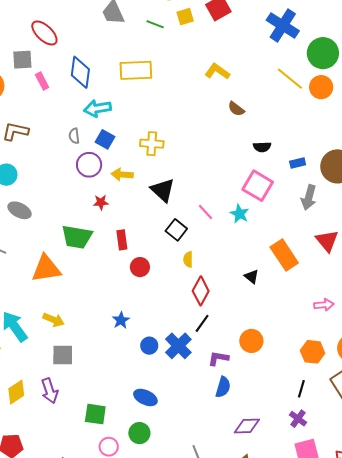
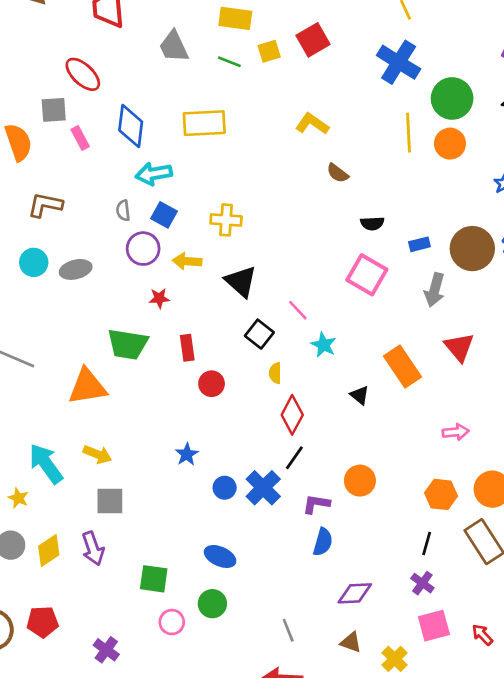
yellow line: (290, 79) -> (409, 133), turned 48
gray ellipse: (20, 210) -> (76, 269), moved, turned -40
cyan star: (239, 214) -> (324, 345), moved

